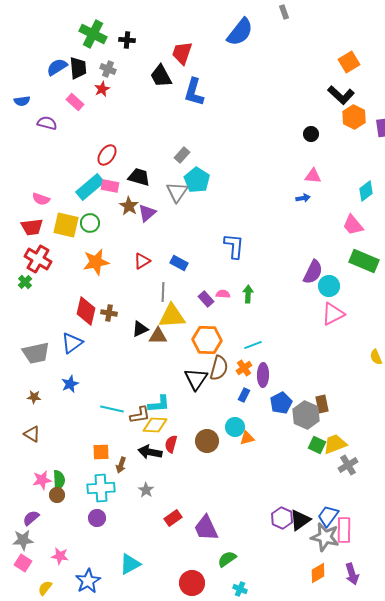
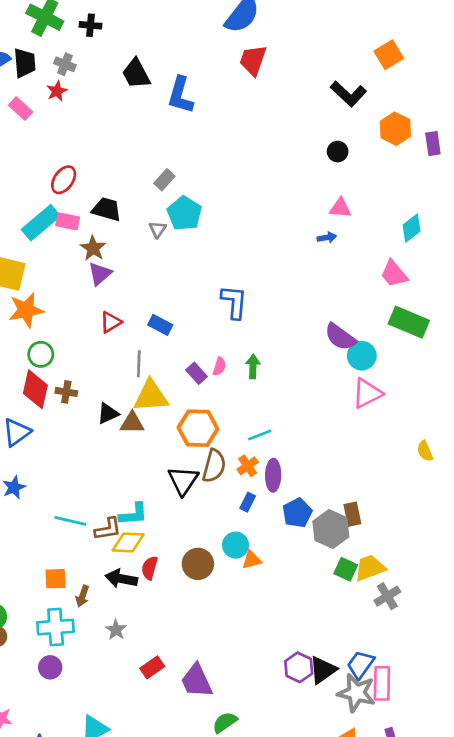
red trapezoid: (182, 53) -> (253, 60), moved
black L-shape: (341, 95) -> (348, 94), moved
gray triangle: (177, 192) -> (158, 229), size x0.6
purple triangle: (147, 213) -> (100, 274), moved
green circle: (90, 223) -> (41, 354), moved
orange star: (96, 262) -> (26, 310), moved
purple semicircle: (313, 272) -> (340, 337), turned 100
pink semicircle: (223, 294) -> (219, 366), turned 104

